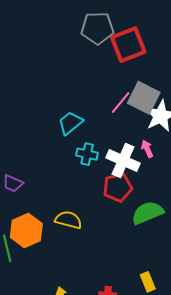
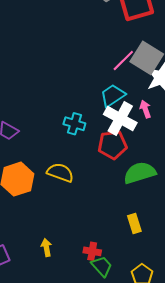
cyan trapezoid: (70, 123) -> (113, 96), moved
cyan cross: (87, 154) -> (74, 124), moved
yellow rectangle: (148, 282) -> (134, 224), moved

